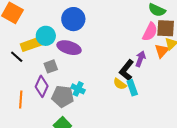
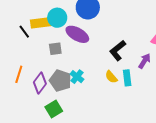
black L-shape: (126, 70) -> (118, 50), moved
yellow semicircle: (120, 84) -> (111, 77), moved
purple diamond: (42, 86) -> (40, 83), moved
cyan rectangle: (132, 88) -> (127, 78), moved

